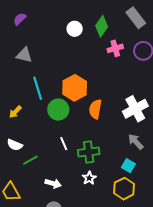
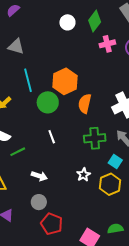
green cross: (89, 152) -> (95, 138), moved
white star: (89, 178) -> (83, 175), moved

